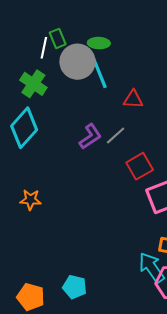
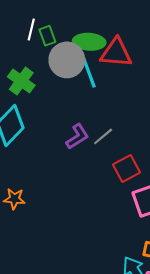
green ellipse: (99, 43) -> (89, 42), size x1.4
white line: (44, 48) -> (31, 30), moved
red triangle: (133, 99) -> (116, 53), moved, size x1.6

